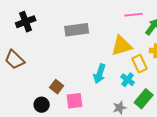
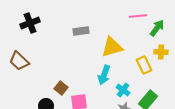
gray rectangle: (77, 30) -> (81, 31), size x0.7
yellow triangle: (122, 46) -> (112, 47), moved
cyan cross: (128, 80) -> (123, 90), moved

